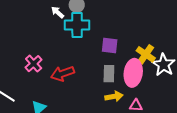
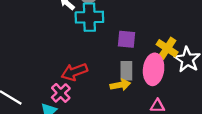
pink cross: (34, 64) -> (61, 93), moved
yellow arrow: (114, 97) -> (120, 85), moved

